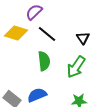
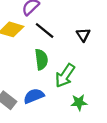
green arrow: (76, 67) -> (65, 76), moved

